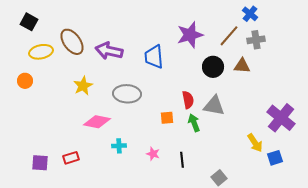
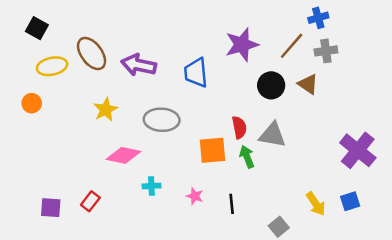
blue cross: (250, 14) -> (318, 18), turned 35
brown triangle: (242, 66) -> (308, 84), turned 30
orange square: (167, 118) -> (213, 150), size x1.6
yellow arrow: (255, 143) -> (316, 204), moved
red rectangle: (71, 158) -> (90, 201), turned -35

